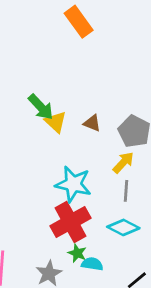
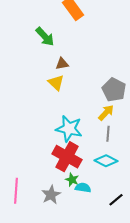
green arrow: (41, 107) -> (45, 37), moved
brown triangle: (92, 123) -> (62, 64), moved, turned -32
red cross: (71, 222) -> (67, 157), turned -32

